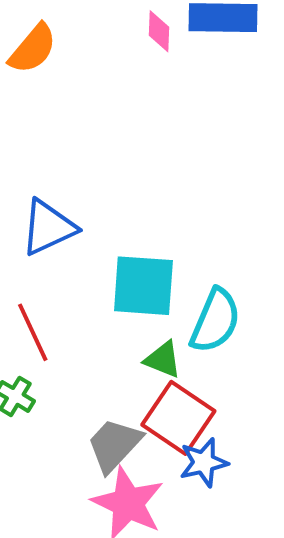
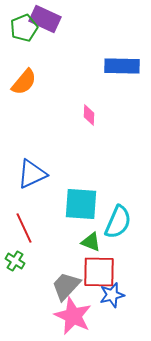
pink diamond: (159, 31) -> (89, 115), moved
red square: (178, 418) -> (99, 272), turned -33

